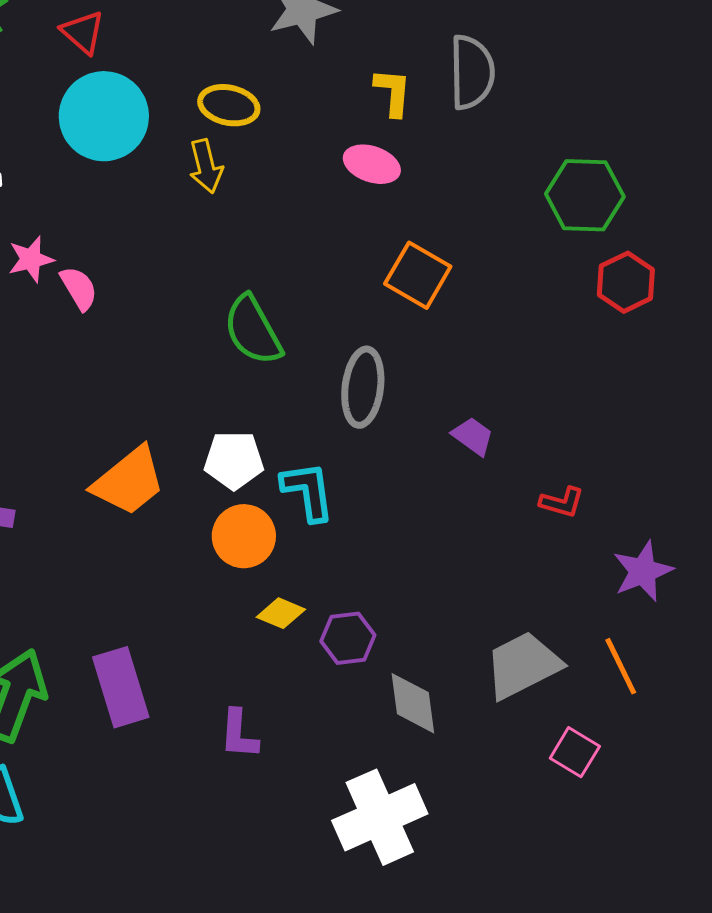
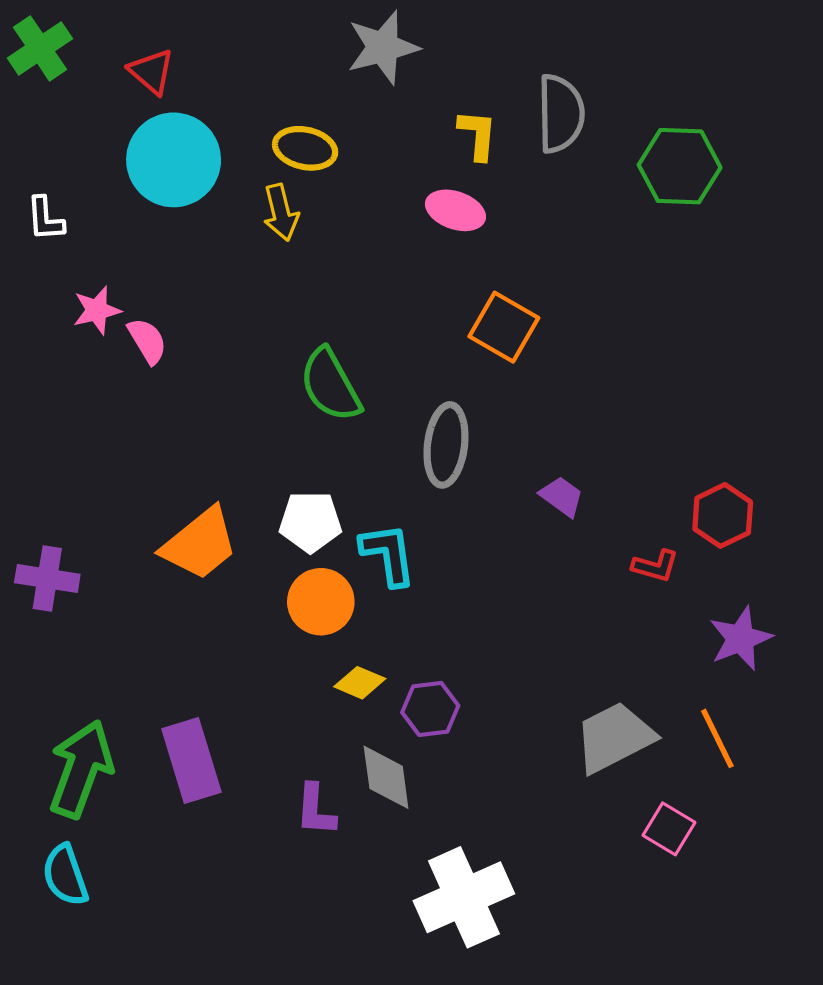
green hexagon: (585, 195) -> (680, 166), moved
red hexagon: (626, 282) -> (723, 515), moved
gray diamond: (413, 703) -> (386, 777), moved

